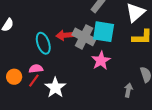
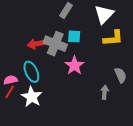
cyan square: (104, 32) -> (74, 36), size x0.6
cyan ellipse: (43, 43) -> (31, 72), moved

